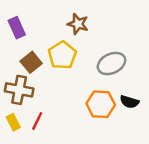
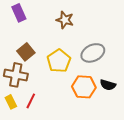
purple rectangle: (17, 28) -> (19, 13), moved
yellow pentagon: (62, 55) -> (59, 61), moved

